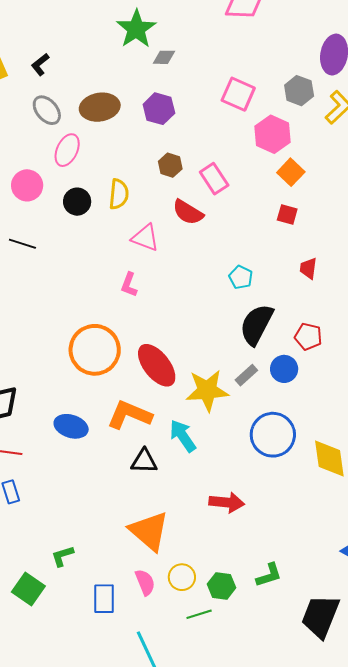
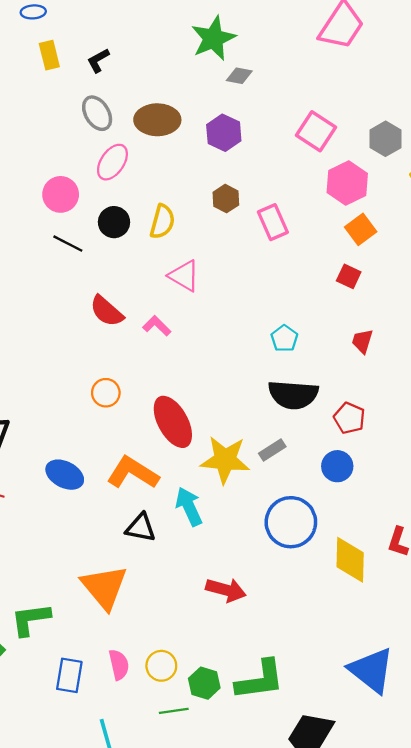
red semicircle: (188, 212) -> (107, 311), moved
black line: (22, 244) -> (68, 244), moved
pink L-shape: (129, 285) -> (157, 326), turned 105
black semicircle: (256, 324) -> (293, 395), turned -123
orange circle: (95, 350) -> (106, 393), size x0.5
blue circle: (284, 369) -> (337, 466), moved
orange triangle: (149, 531) -> (104, 587), moved
green L-shape: (62, 556) -> (31, 619), size x1.5
green L-shape: (269, 575) -> (260, 680), size x1.6

